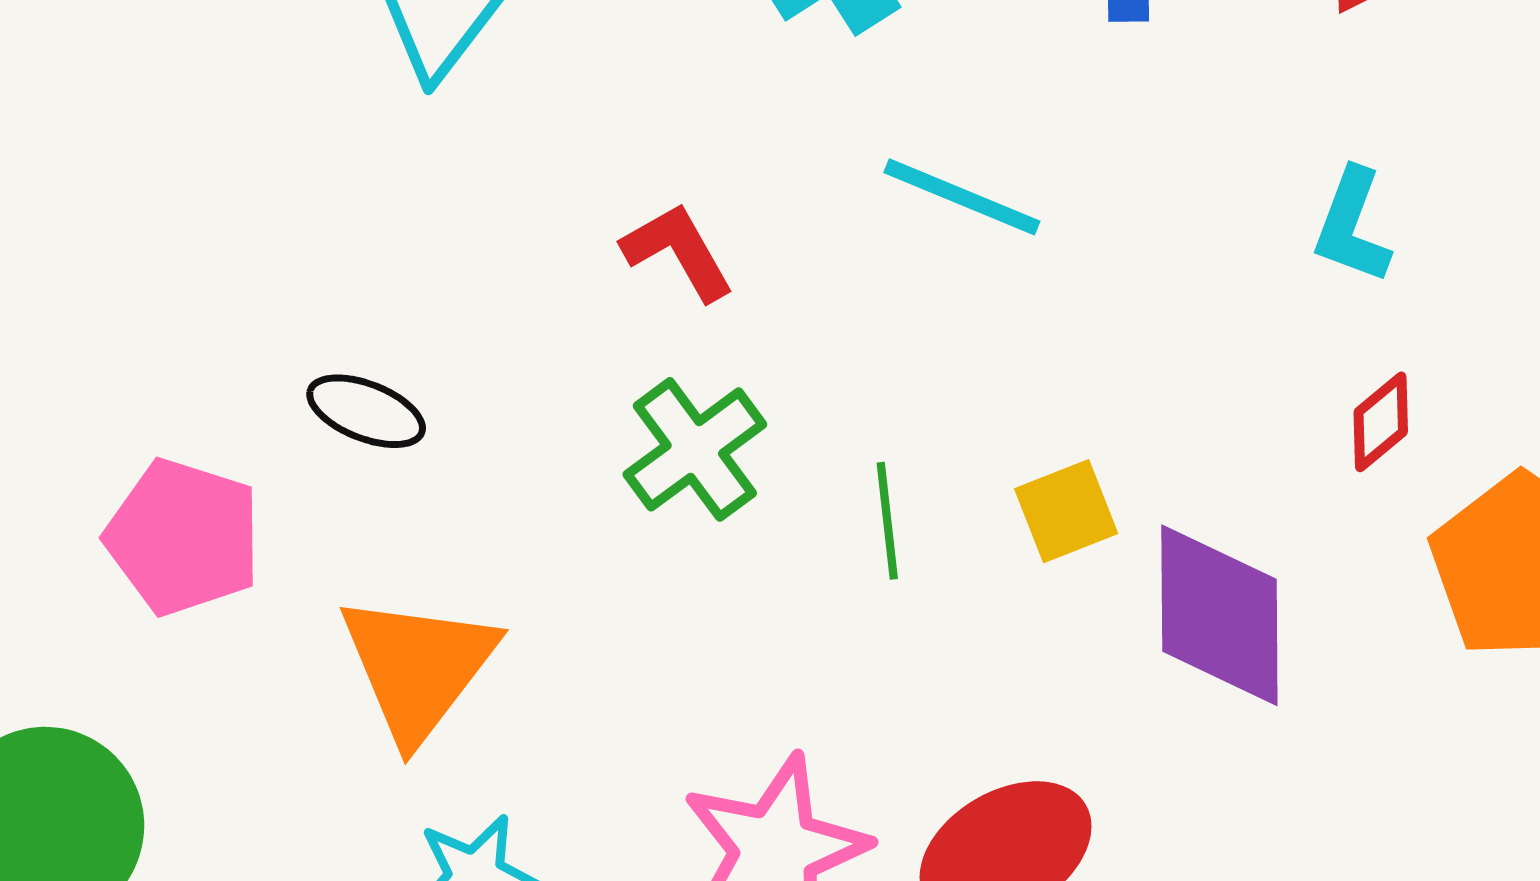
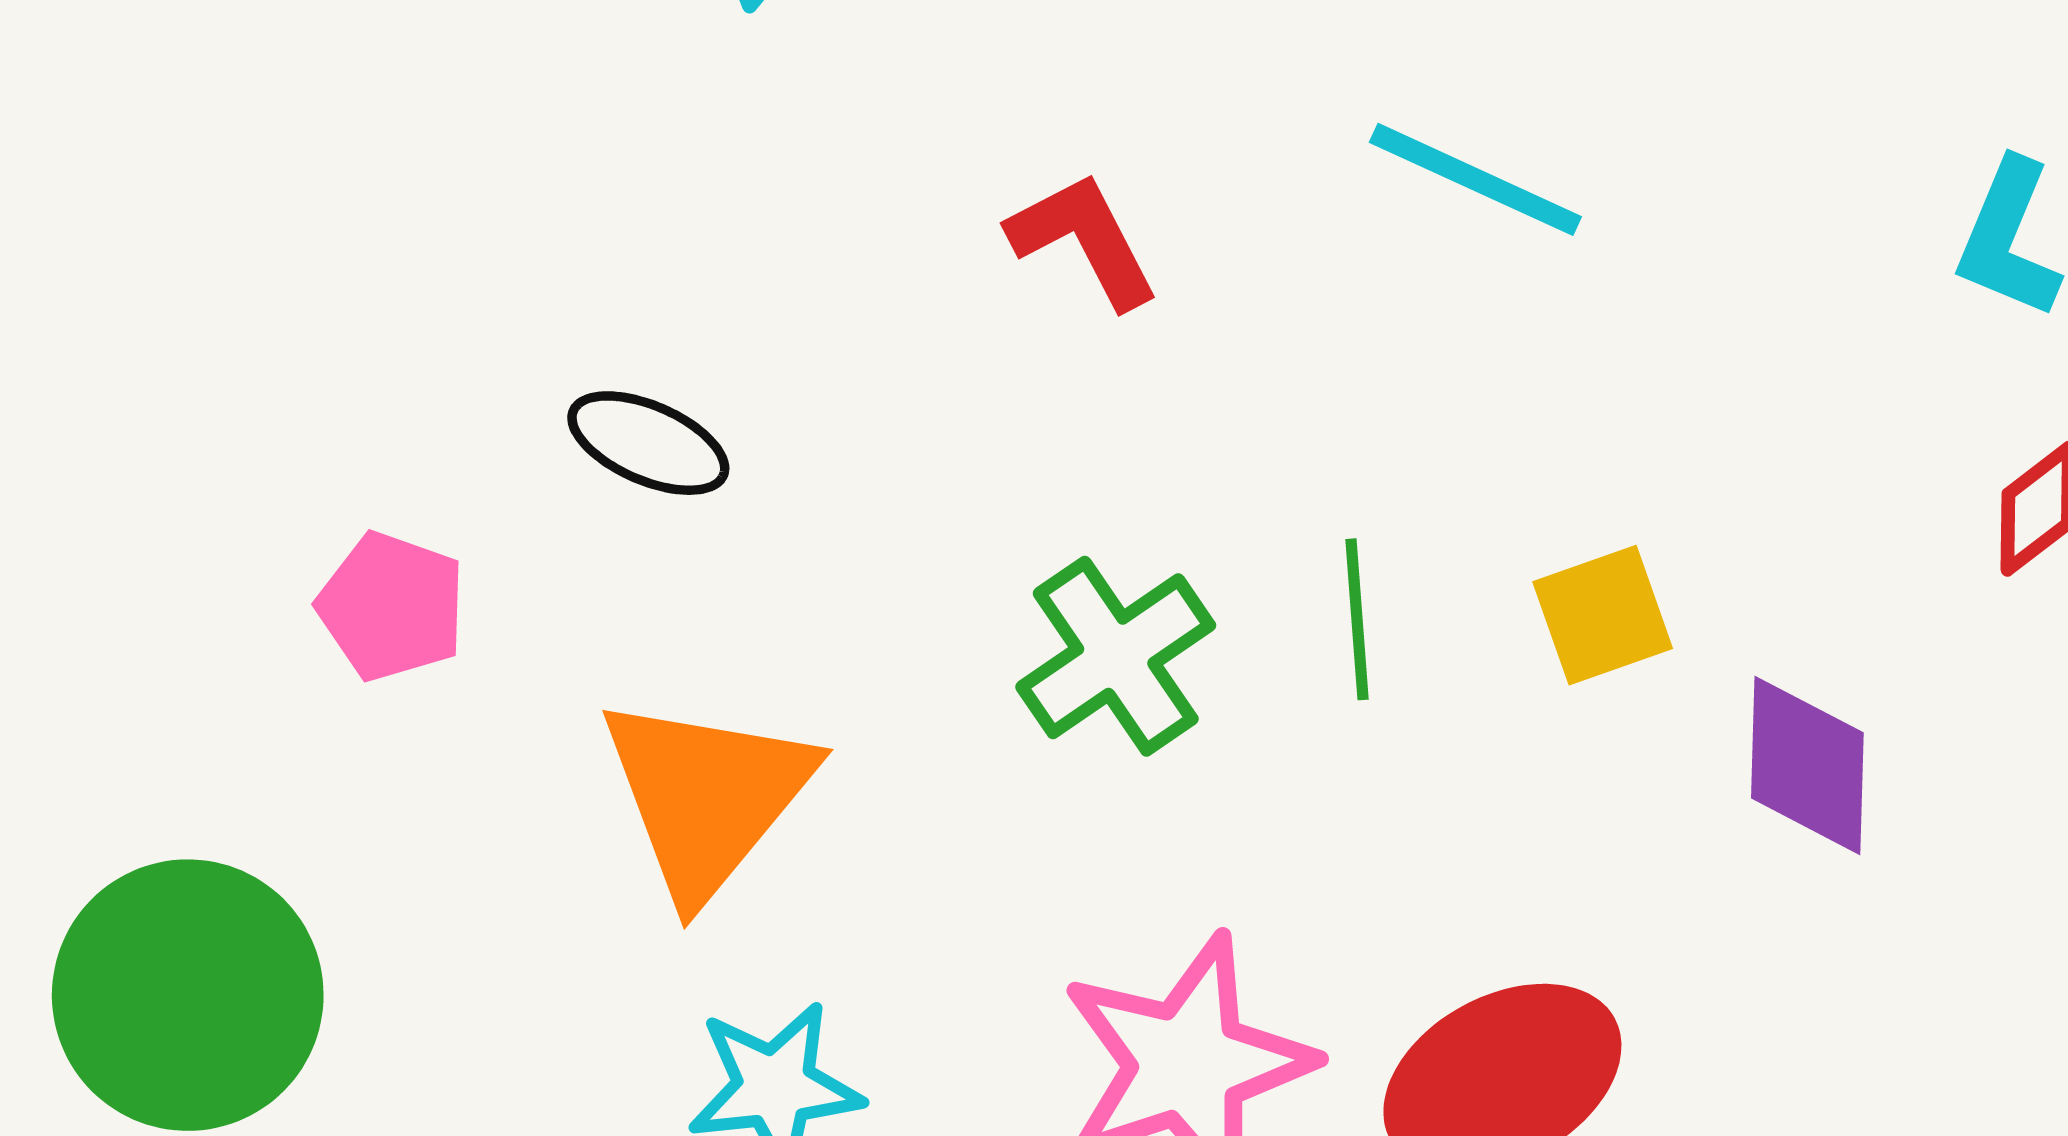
green cross: (695, 449) -> (1116, 656), moved
pink pentagon: (183, 537) -> (392, 606), size x0.7
purple diamond: (1219, 615) -> (1807, 765), size x0.7

